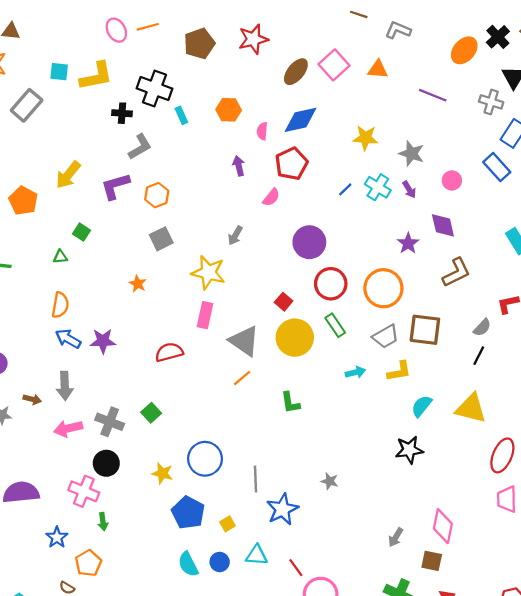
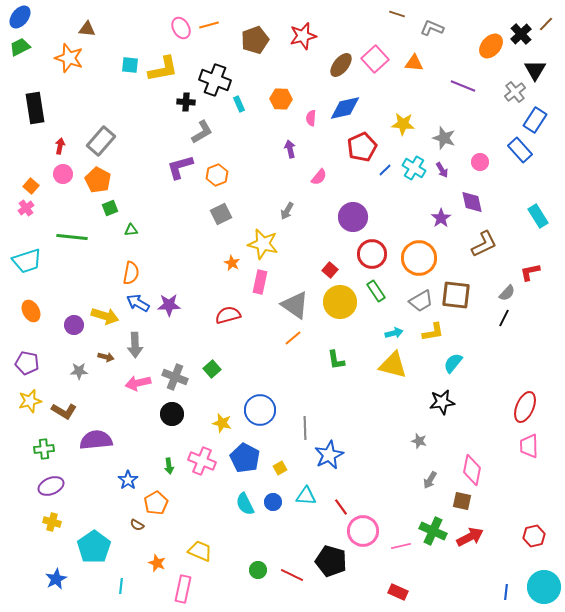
gray cross: (491, 102) -> (515, 92), turned 35
gray rectangle: (27, 105) -> (101, 141), moved
red pentagon: (291, 164) -> (362, 147), moved
yellow arrow: (68, 175) -> (105, 316), moved, turned -112
green square: (82, 232) -> (110, 208), moved, turned 35
orange star: (138, 284) -> (232, 263), moved
yellow triangle: (471, 408) -> (393, 365), moved
gray star: (330, 481) -> (419, 441), moved
pink cross: (84, 491) -> (202, 461), moved

